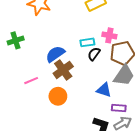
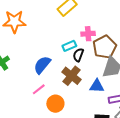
brown cross: (63, 70) -> (72, 76), moved
pink line: (31, 81) -> (39, 89), moved

